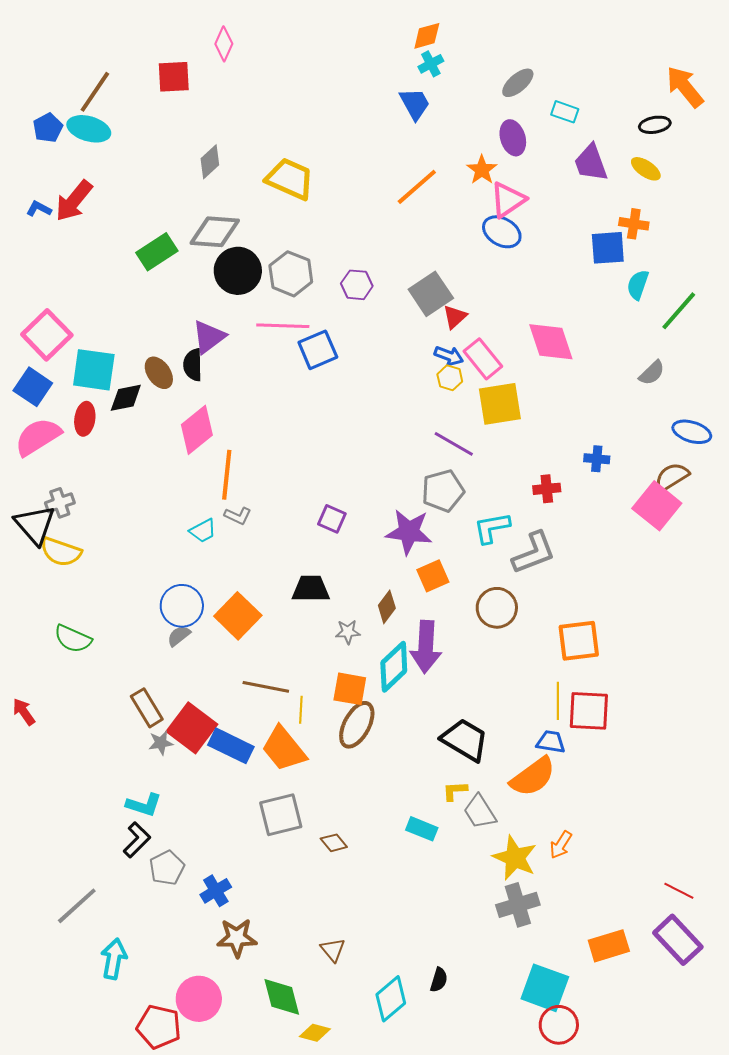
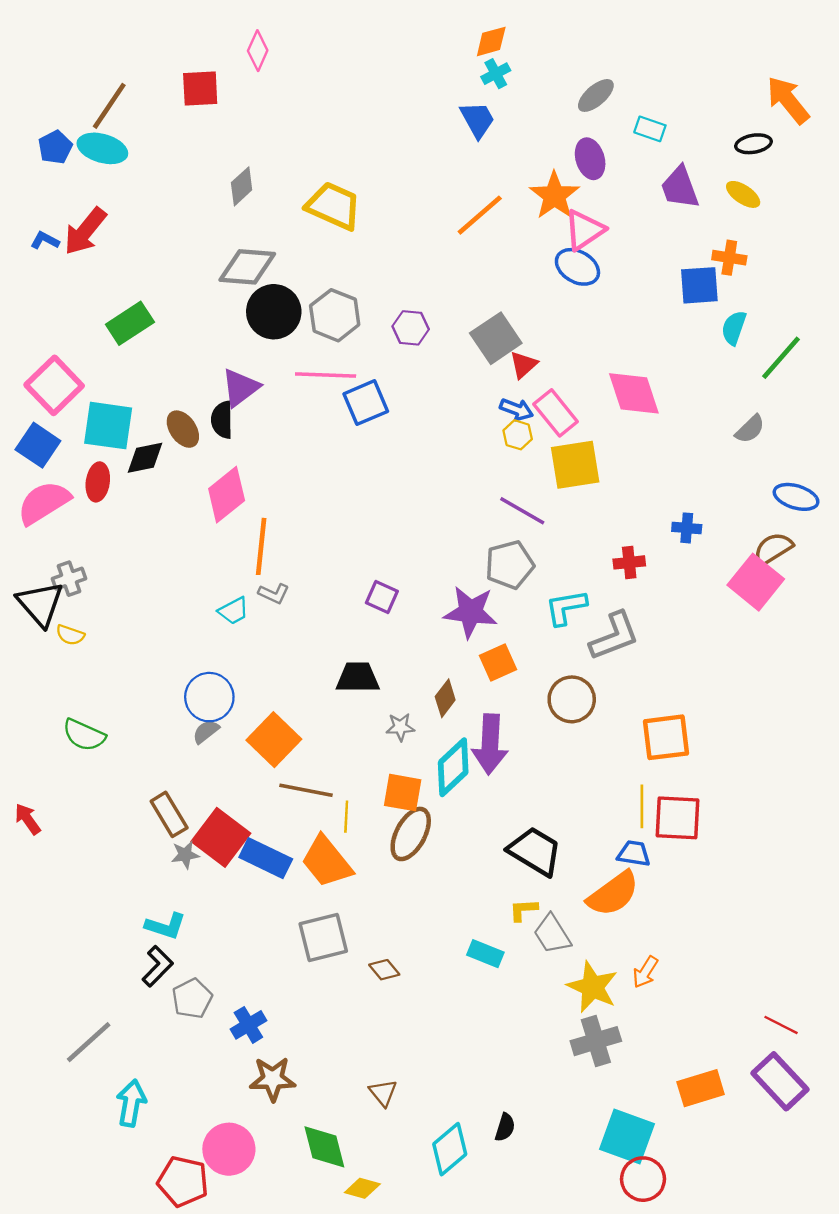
orange star: (482, 170) -> (554, 196), size x1.4
green rectangle: (157, 252) -> (130, 323), moved
yellow semicircle: (61, 552) -> (70, 635), size x0.6
orange square: (238, 616) -> (274, 740), moved

